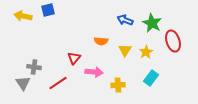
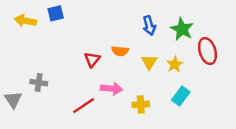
blue arrow: (125, 20) -> (149, 26), turned -126
red triangle: (74, 58) -> (92, 60), moved
gray triangle: (23, 83) -> (13, 100), moved
red line: (58, 83) -> (84, 106), moved

